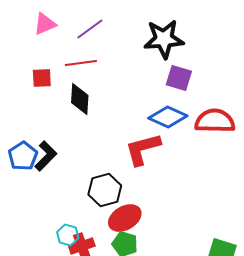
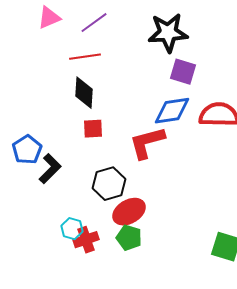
red square: (42, 78) -> (93, 129), moved
blue diamond: (168, 117) -> (172, 111), turned -33
black L-shape: (46, 156) -> (50, 169), moved

